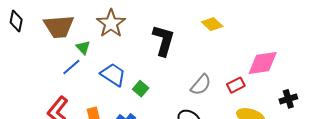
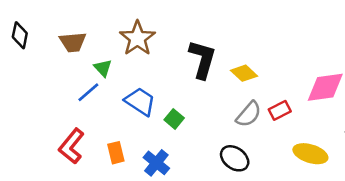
yellow diamond: (212, 24) -> (244, 73), moved
brown trapezoid: (59, 27) -> (73, 42), size x0.7
red rectangle: (236, 85) -> (280, 110), moved

